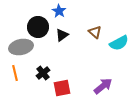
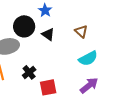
black triangle: (62, 35) -> (48, 34), turned -48
cyan semicircle: (119, 43) -> (88, 58), moved

